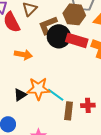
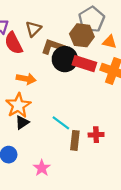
brown L-shape: (48, 25) -> (53, 47), turned 40
orange star: (38, 89) -> (18, 105), moved, turned -30

